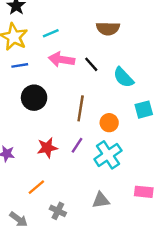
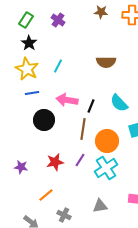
cyan line: (51, 33) -> (58, 66), turned -40
pink arrow: (61, 60) -> (67, 100), moved
black line: (91, 64) -> (91, 106), moved, turned 64
orange circle: (109, 123) -> (107, 141), size x1.5

